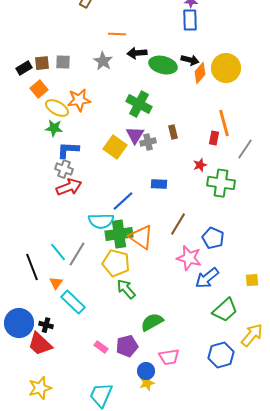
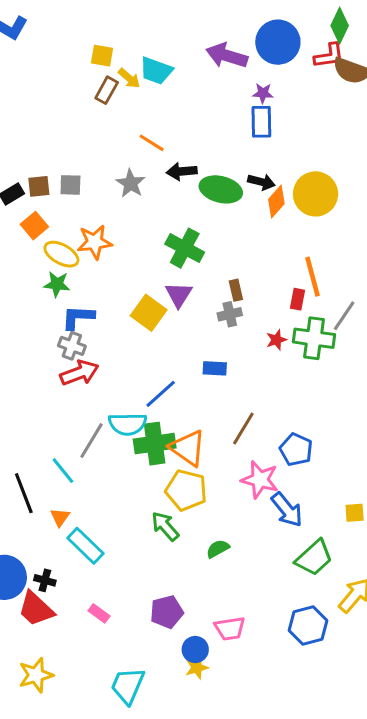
orange line: (117, 34) -> (152, 143), turned 30
gray cross: (148, 142) -> (230, 314), moved
green cross: (221, 183) -> (314, 338), moved
gray line: (77, 254) -> (91, 441), moved
yellow pentagon: (116, 263) -> (186, 490), moved
blue arrow: (207, 278) -> (287, 510), turned -90
green semicircle: (152, 322) -> (218, 549), moved, size x0.7
pink rectangle: (101, 347) -> (99, 613), moved

